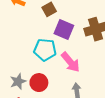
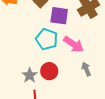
cyan pentagon: (45, 50) -> (47, 39), turned 30

